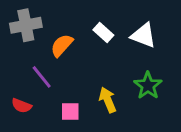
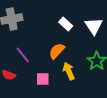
white triangle: (144, 35) -> (94, 26), turned 36
orange semicircle: (62, 45) -> (57, 51), moved

